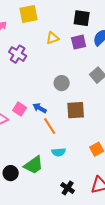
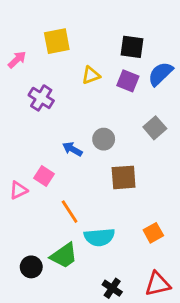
purple square: (79, 42) -> (128, 81), turned 35
blue arrow: (40, 108) -> (72, 149), moved
orange line: (50, 126) -> (70, 212), moved
cyan semicircle: (59, 152) -> (99, 237), size x1.5

